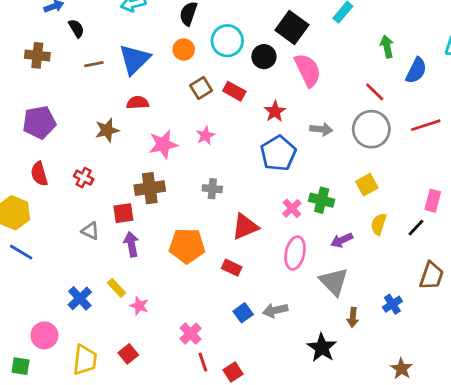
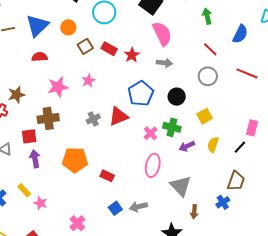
green arrow: (387, 47) -> (207, 16), moved
orange circle: (184, 49) -> (68, 27), moved
black circle: (264, 57) -> (177, 97), moved
red star: (275, 111) -> (132, 55), moved
red line: (426, 125) -> (247, 73), turned 40
gray arrow: (321, 129) -> (164, 63), moved
gray circle: (371, 129) -> (208, 76), size x0.7
brown star: (107, 130) -> (16, 95), moved
gray cross: (212, 189) -> (93, 119), turned -32
red triangle: (245, 227) -> (118, 116), moved
purple arrow: (342, 240) -> (187, 146), moved
brown trapezoid: (431, 276) -> (236, 181), moved

